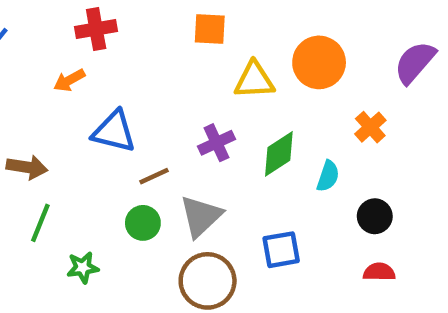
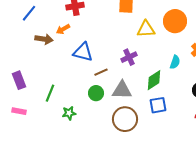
green diamond: (279, 154) -> (154, 80), moved
brown arrow: (27, 167) -> (44, 39), moved
cyan semicircle: (328, 176) -> (175, 62), moved
gray triangle: (201, 216) -> (122, 90), turned 45

